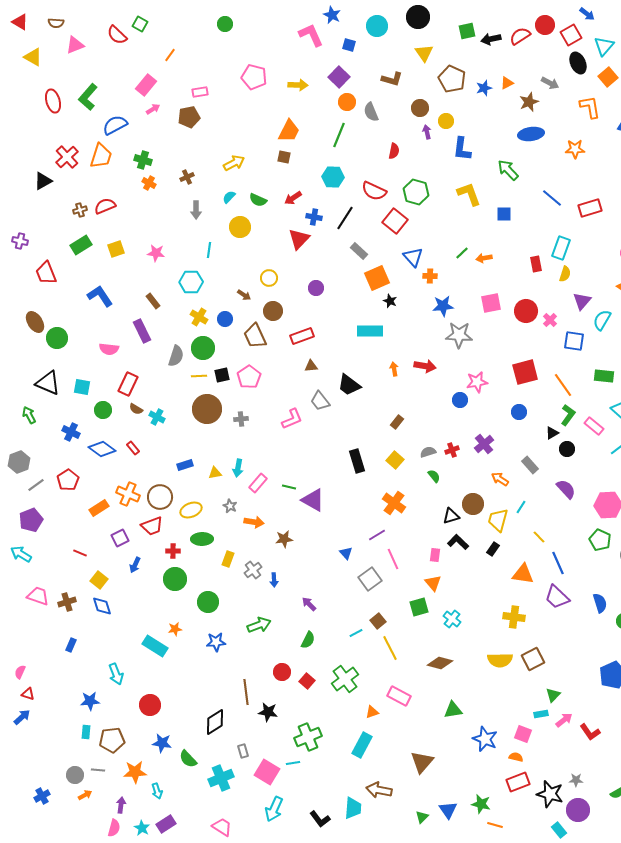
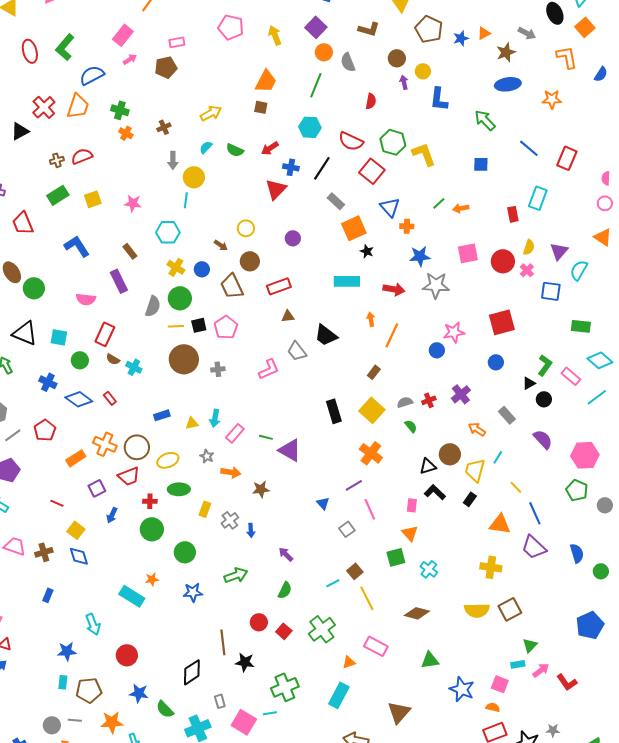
yellow arrow: (298, 85) -> (275, 35), turned -114
yellow L-shape: (469, 194) -> (424, 154), moved
red rectangle: (590, 208) -> (567, 158), turned -50
yellow circle: (240, 227) -> (194, 177), moved
yellow semicircle: (565, 274) -> (529, 247), moved
red arrow: (425, 366) -> (394, 289), moved
orange line: (563, 385) -> (392, 335), moved, turned 60
yellow square: (395, 460) -> (372, 410), size x1.4
gray square: (370, 579) -> (347, 529), size x0.7

